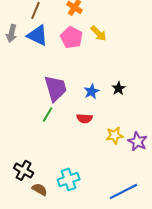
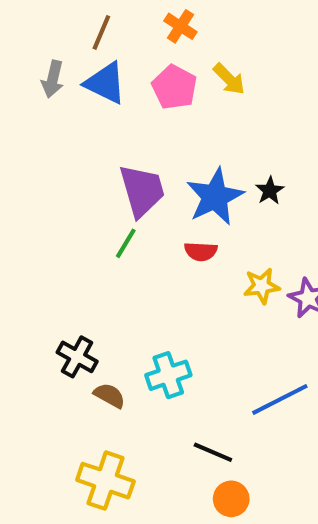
blue star: (92, 91) -> (215, 197), size x1.8

